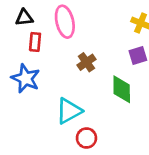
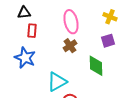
pink ellipse: (65, 22) -> (71, 22), moved

